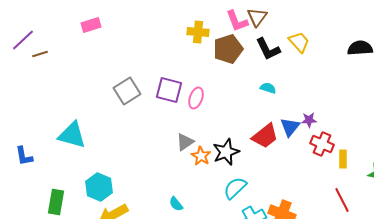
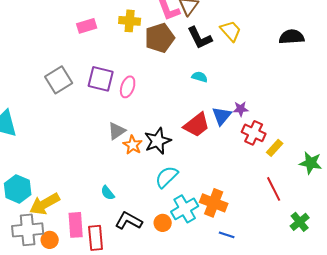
pink rectangle: (91, 25) -> (87, 26), moved
yellow rectangle: (343, 159) -> (275, 148), turned 42
cyan hexagon: (99, 187) -> (18, 189), moved

